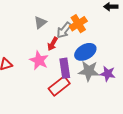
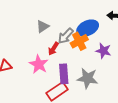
orange cross: (78, 24) -> (79, 41), moved
blue ellipse: (85, 52) -> (88, 28), moved
purple star: (108, 74) -> (103, 51), moved

